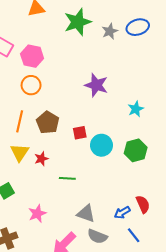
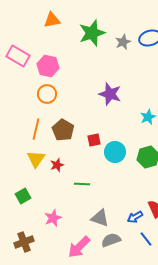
gray semicircle: (97, 236) -> (111, 240), turned 138

